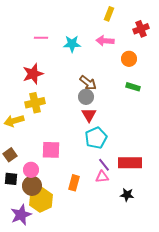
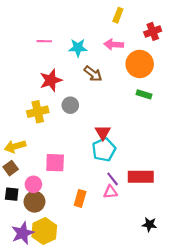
orange circle: (129, 59) -> (140, 64), size x1.6
red star: (33, 74) -> (51, 80), moved
brown arrow: (88, 83) -> (93, 74), moved
gray circle: (86, 97) -> (70, 105), moved
red triangle: (89, 115) -> (103, 132), moved
yellow arrow: (14, 121) -> (15, 146), moved
black star: (127, 195) -> (149, 224), moved
yellow hexagon: (41, 200) -> (44, 231), moved

